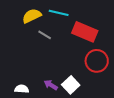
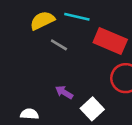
purple arrow: (51, 85) -> (64, 92), moved

